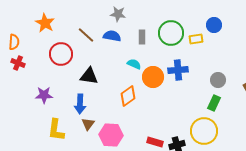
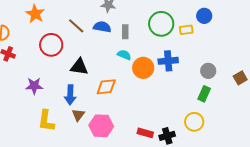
gray rectangle: (142, 37) -> (125, 32), moved
orange diamond: (128, 96) -> (106, 87), moved, turned 30
yellow circle: (204, 131) -> (194, 122), size x0.7

